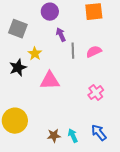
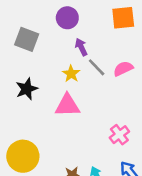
gray line: (73, 51) -> (97, 67), turned -42
yellow star: (35, 54) -> (71, 74), moved
pink cross: (96, 93) -> (119, 135), moved

